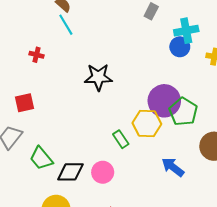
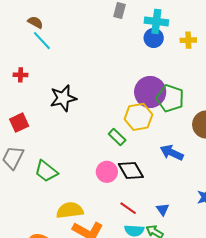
cyan cross: (186, 31) -> (156, 21), turned 30
black star: (98, 77) -> (63, 98), moved
black diamond: (70, 172) -> (131, 170), moved, turned 72

